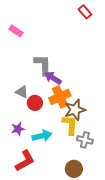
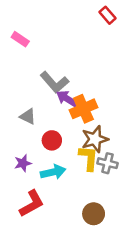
gray L-shape: (43, 65) -> (54, 82), turned 140
orange cross: (60, 97) -> (83, 109), moved
red circle: (35, 103) -> (52, 140), moved
gray cross: (85, 140) -> (108, 163), moved

